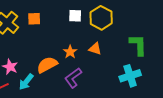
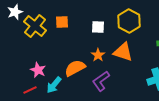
white square: (75, 16) -> (98, 27), moved
orange triangle: (95, 49) -> (123, 52), size x1.5

